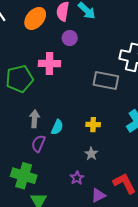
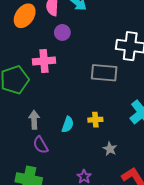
cyan semicircle: (57, 127) -> (68, 124), moved
purple semicircle: (38, 144) -> (41, 145), turned -48
gray star: (91, 154) -> (110, 149), moved

